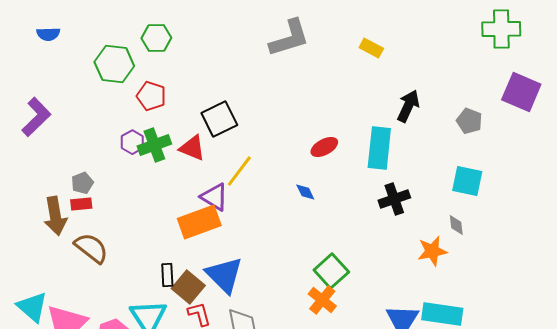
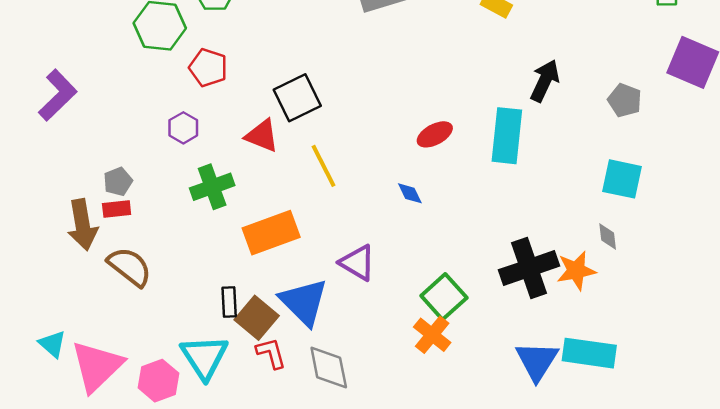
green cross: (154, 145) -> (212, 187), moved
yellow line: (239, 171) -> (323, 166), turned -64
purple triangle: (214, 197) -> (357, 263), moved
black cross: (394, 199) -> (529, 268), moved, size x1.4
cyan triangle: (32, 307) -> (52, 344), size x0.7

